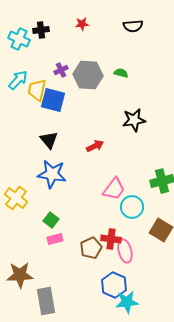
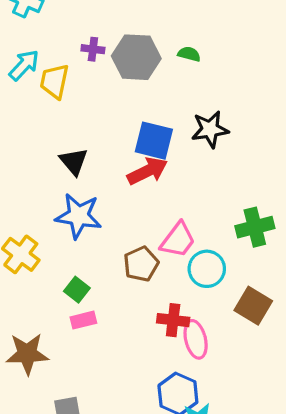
purple cross: (61, 70) -> (93, 49), turned 32
blue square: (53, 100) -> (154, 141), moved
red arrow: (95, 146) -> (147, 171), size x1.4
brown pentagon: (91, 248) -> (141, 264), moved
brown star: (20, 275) -> (27, 354), moved

